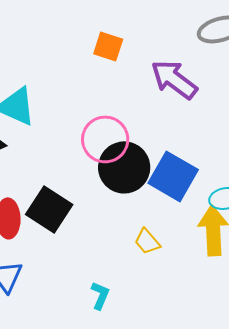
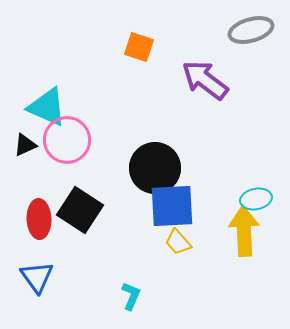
pink circle: (105, 139) -> (67, 140), moved
blue square: (173, 176) -> (172, 206), moved, turned -33

